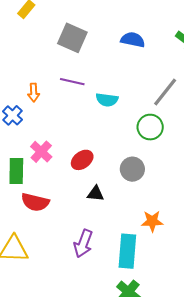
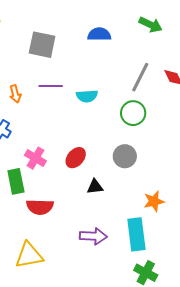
orange arrow: (34, 92) -> (15, 94), moved
purple arrow: (83, 244) -> (93, 236), turned -96

